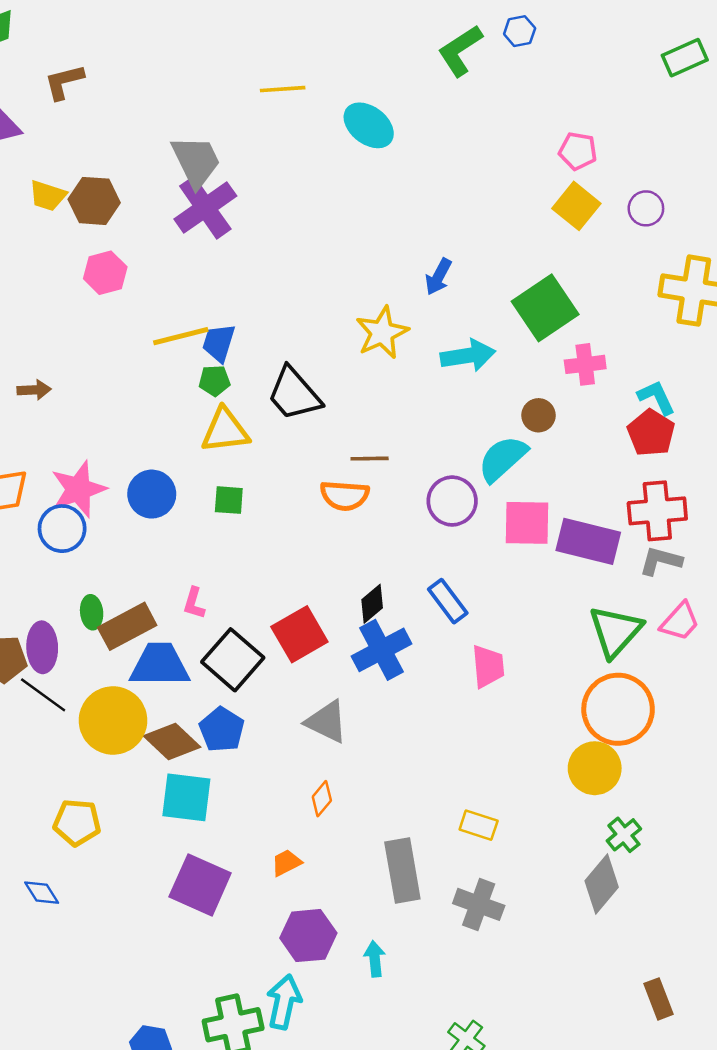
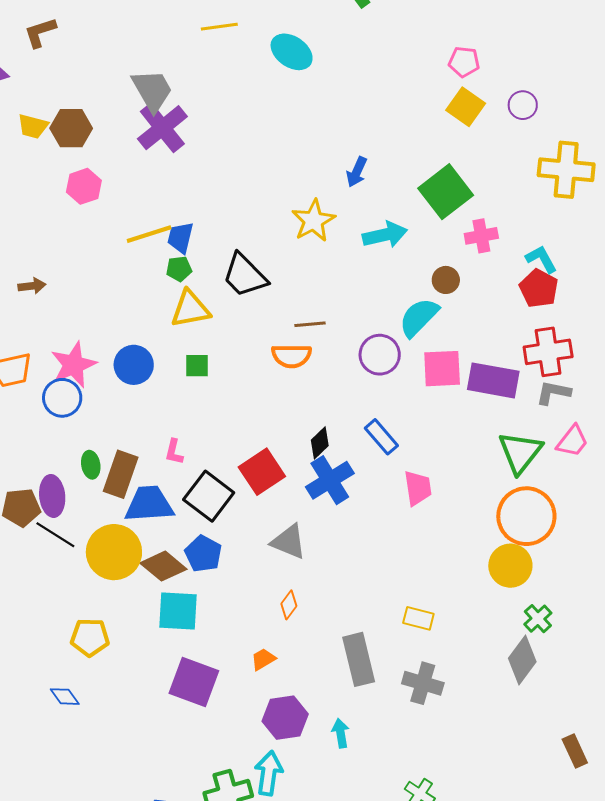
brown rectangle: (127, 626) -> (121, 474), turned -39

